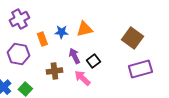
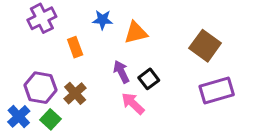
blue star: (61, 32) -> (103, 20), moved
purple hexagon: (18, 54) -> (40, 88), moved
brown cross: (54, 71) -> (75, 93), moved, turned -35

